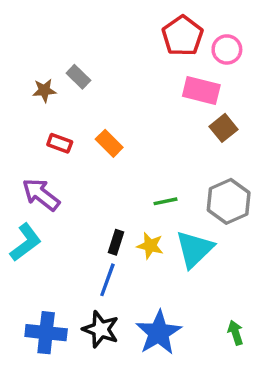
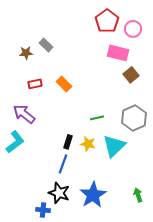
red rectangle: (60, 143) -> (35, 84), turned -32
blue cross: (46, 333) -> (43, 210), moved, size x0.6

